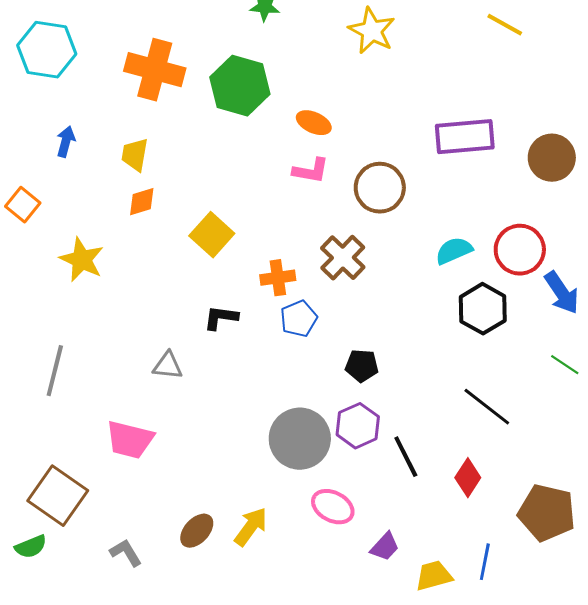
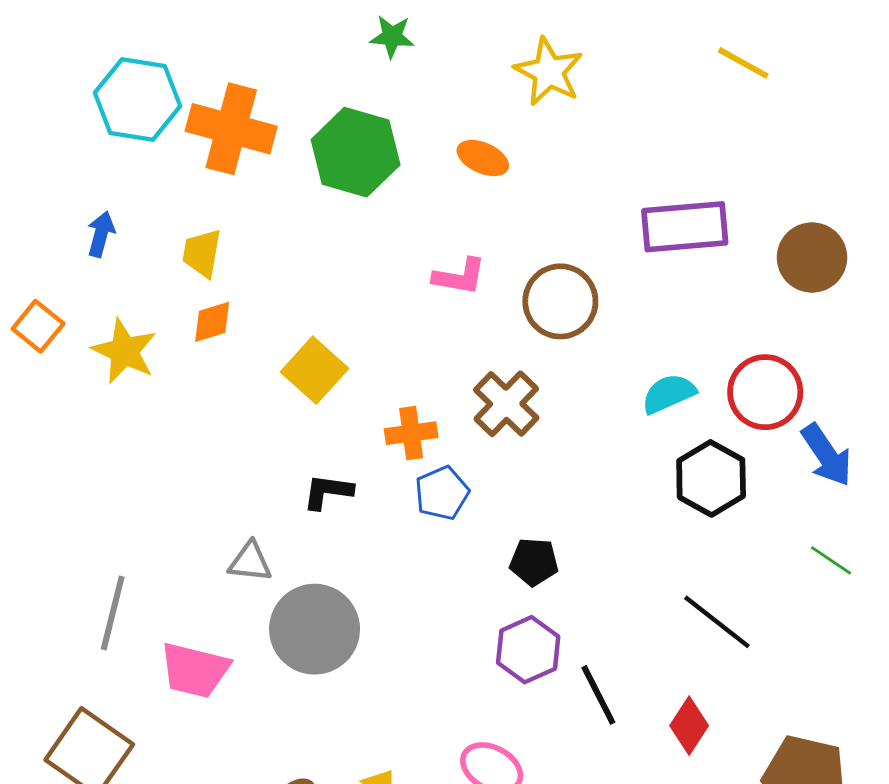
cyan hexagon: (47, 50) -> (138, 99), moved
orange ellipse: (314, 123) -> (483, 158), moved
yellow star: (82, 260) -> (124, 351), moved
gray line: (55, 371) -> (113, 613), moved
gray circle: (300, 439) -> (315, 629), moved

